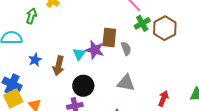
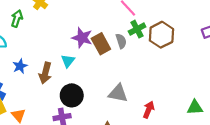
brown rectangle: (109, 38) -> (101, 44), turned -36
gray semicircle: (126, 49) -> (121, 41), moved
purple star: (95, 50) -> (82, 38), moved
red arrow: (163, 98) -> (149, 110), moved

